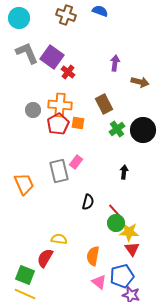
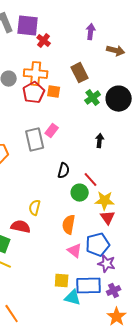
purple square: (52, 57) -> (28, 26), turned -30
green circle: (116, 223) -> (80, 193), moved
yellow semicircle: (59, 239) -> (35, 208), turned -84
red semicircle: (45, 258) -> (21, 227), turned 72

